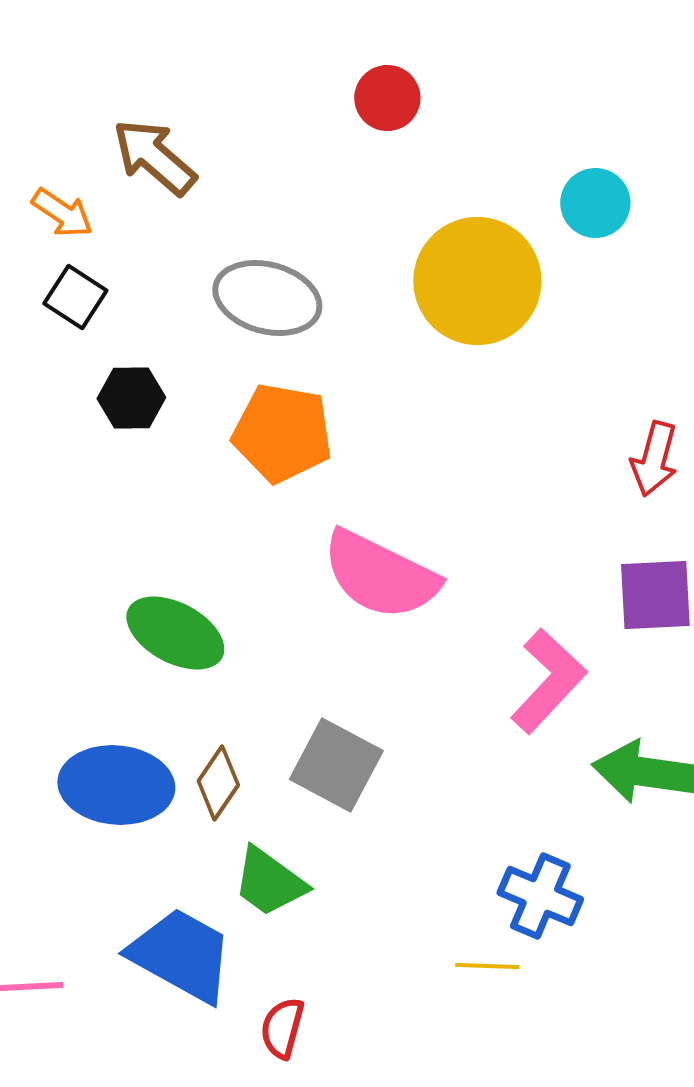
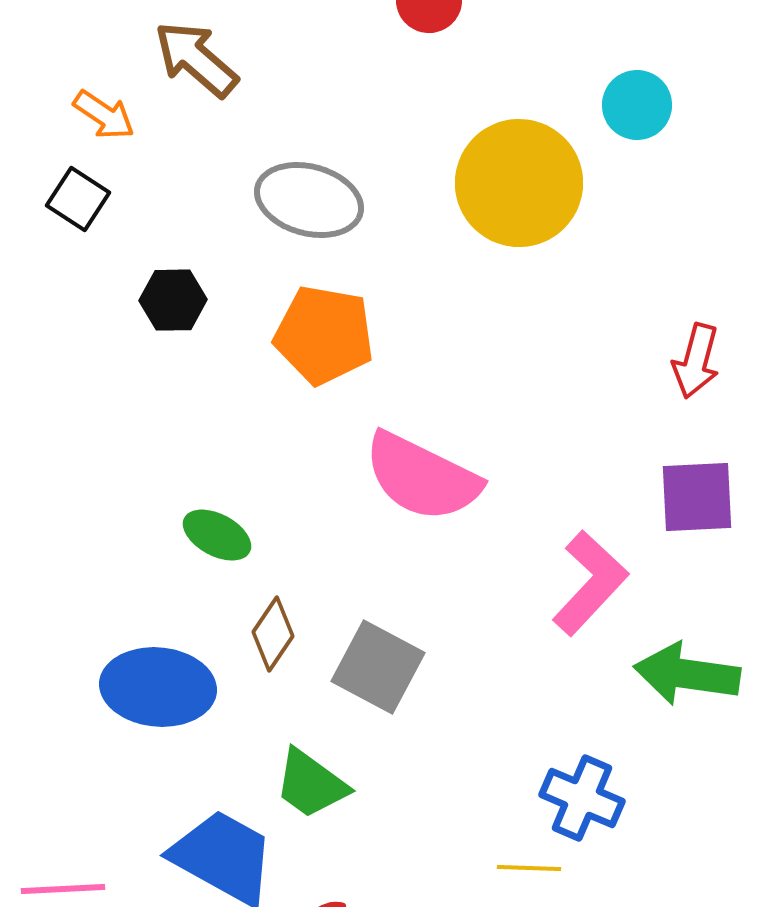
black square: (75, 297) -> (78, 199), moved
green ellipse: (175, 633) -> (217, 535), size x0.7
brown diamond: (218, 783) -> (273, 634), moved

